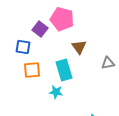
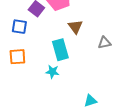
orange square: (32, 70) -> (17, 57), moved

